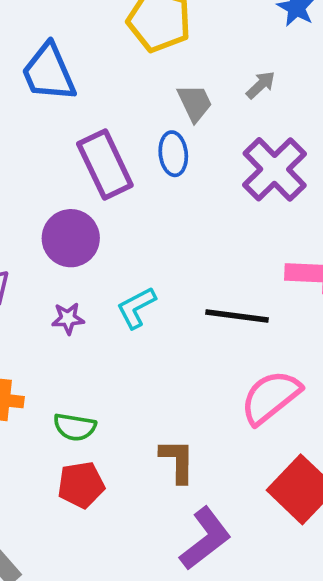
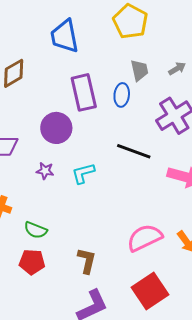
black line: (237, 316) -> (134, 151), moved

